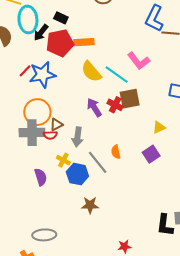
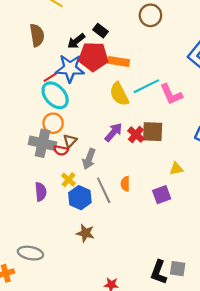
cyan ellipse: (28, 20) -> (55, 95), moved, turned -52
blue star: (42, 75) -> (70, 68), moved
cyan line: (117, 75) -> (146, 86), moved, turned -75
purple arrow: (94, 107) -> (113, 132), turned 60
orange circle: (37, 112) -> (53, 123), size x0.7
brown triangle: (56, 125) -> (70, 141), turned -32

